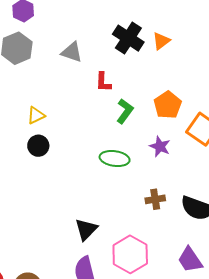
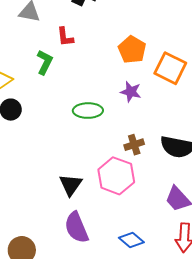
green L-shape: (125, 111) -> (45, 62), moved
pink hexagon: (130, 254) -> (116, 176), moved

